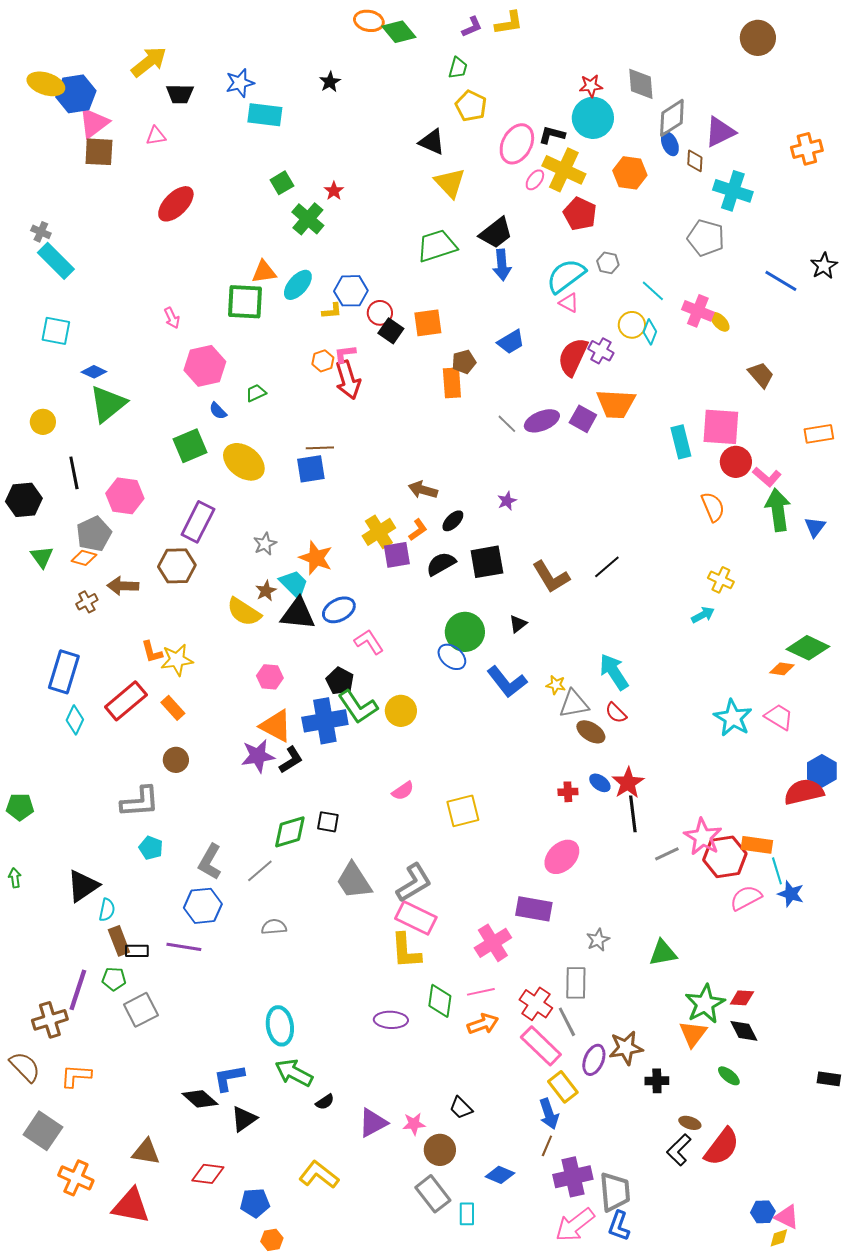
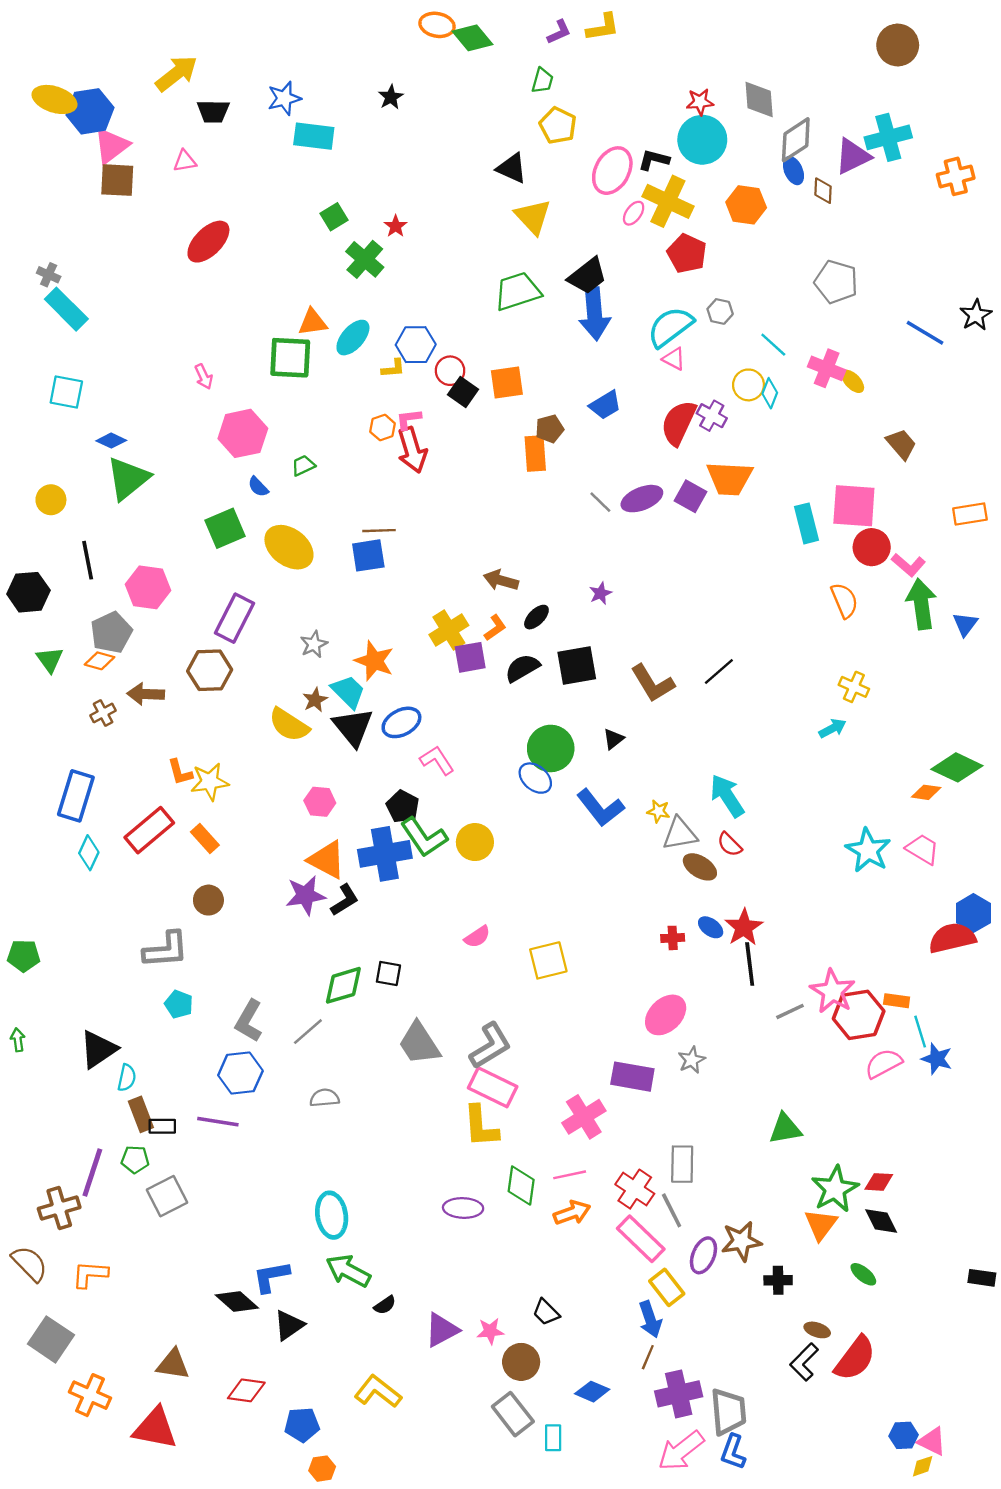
cyan cross: (733, 191) -> (888, 137), moved, turned -33
blue arrow: (502, 265) -> (595, 314), size x1.4
black triangle: (298, 614) -> (353, 727), turned 45
orange rectangle: (757, 845) -> (897, 1001), size x0.7
gray star: (598, 940) -> (692, 1060), moved

